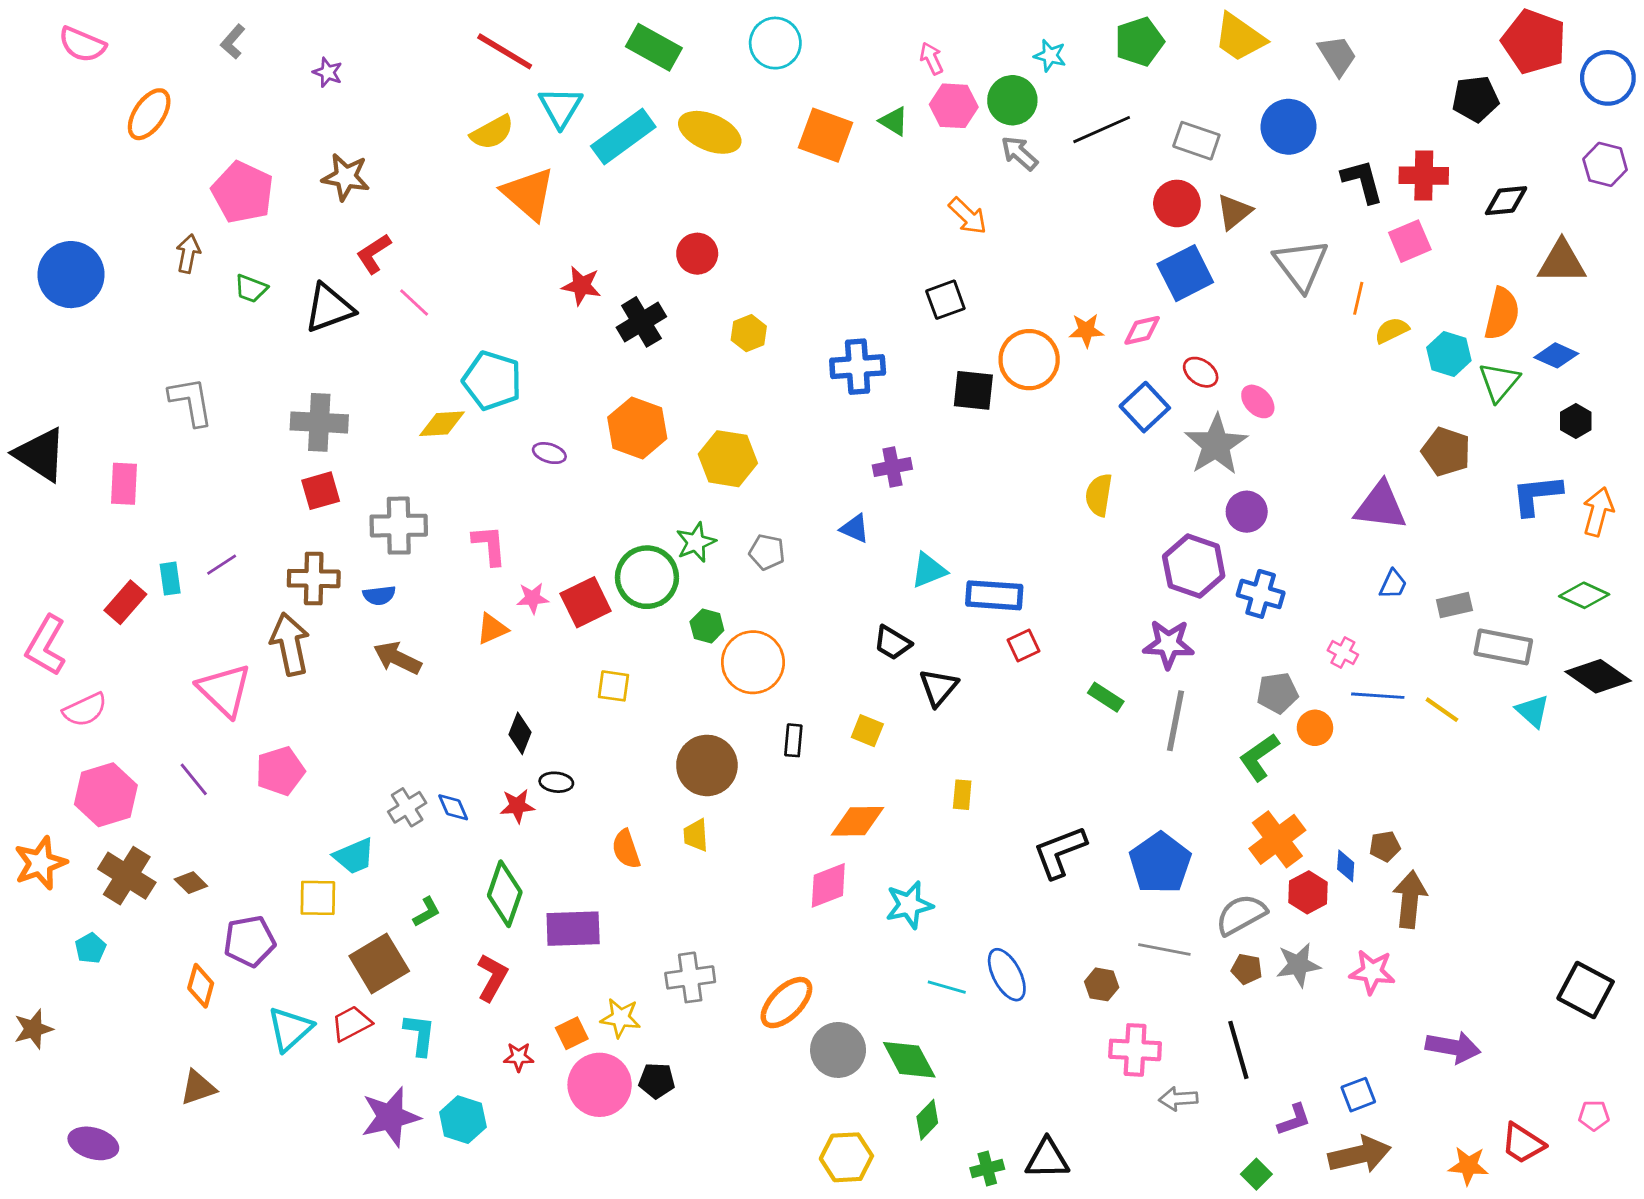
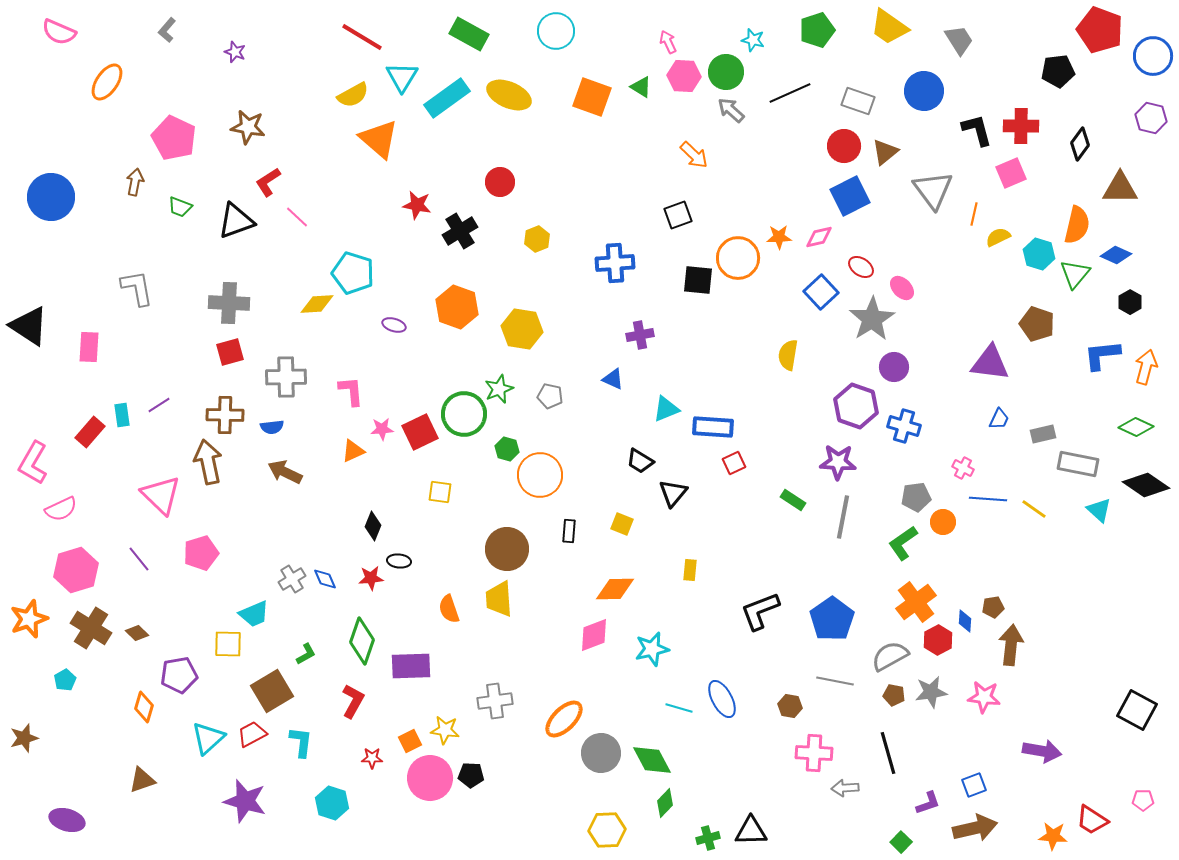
black diamond: (1506, 201) -> (1080, 144), turned -48
yellow trapezoid: (696, 835) -> (499, 599), size x1.5
purple star: (390, 1117) -> (245, 801), moved, turned 30

